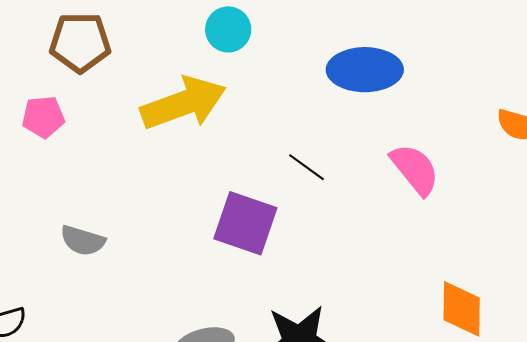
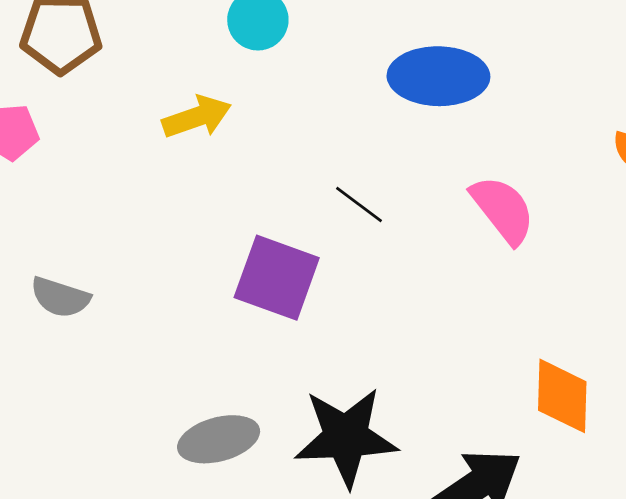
yellow arrow: (183, 103) -> (197, 117), size x0.6

